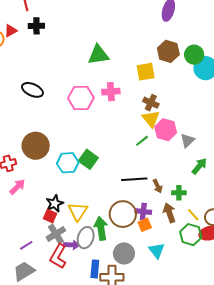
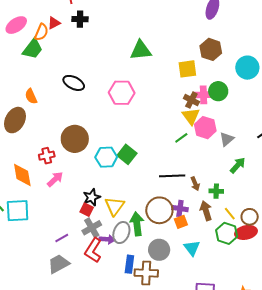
green circle: (194, 55) -> (218, 91), moved
pink cross: (111, 92) -> (203, 95), moved

